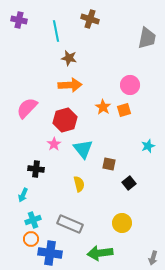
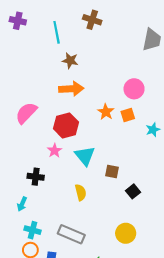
cyan star: (148, 146) -> (153, 130), moved
cyan cross: (33, 220) -> (33, 230), turned 35

